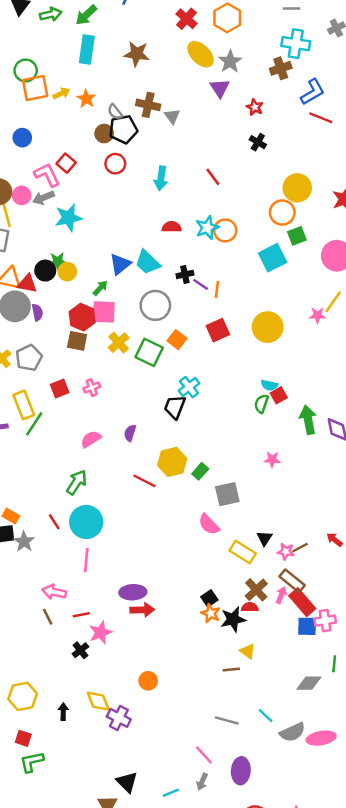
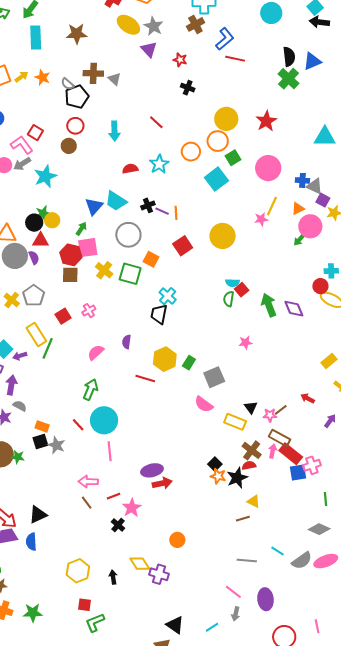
brown circle: (104, 134) -> (69, 146), moved
orange circle: (225, 230) -> (191, 152), moved
red triangle: (27, 284) -> (41, 240), moved
gray diamond: (309, 683) -> (319, 529), moved, turned 35

